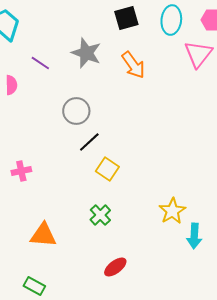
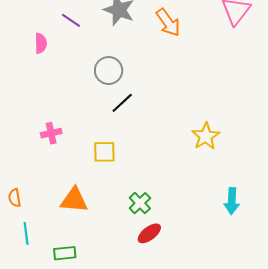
yellow square: (107, 169) -> (104, 152), moved, turned -35
yellow star: (172, 211) -> (206, 136), moved
green cross: (100, 215) -> (140, 203), moved
green rectangle: (34, 286) -> (65, 253), turned -35

